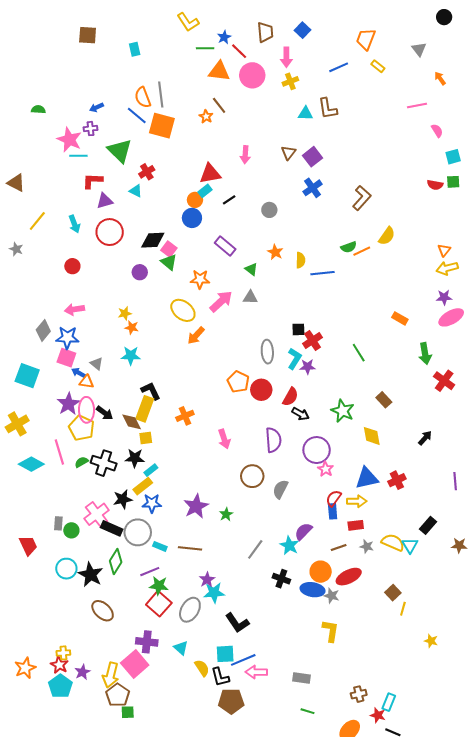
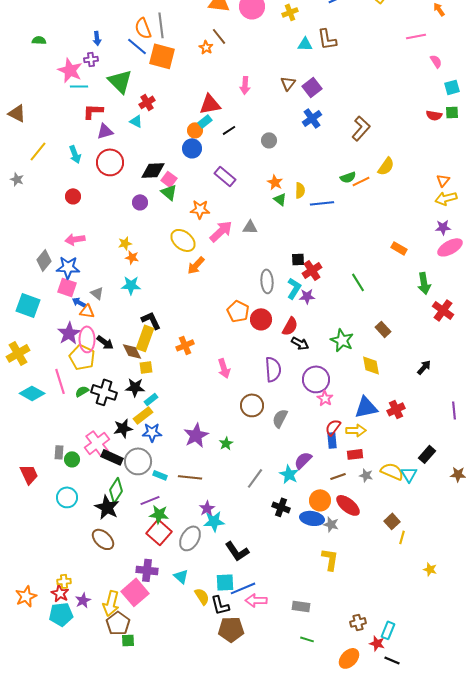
blue arrow: (97, 107) -> (97, 38), turned -72
green triangle: (251, 269) -> (280, 199), moved
black star: (91, 575) -> (107, 507), moved
red ellipse: (349, 577) -> (348, 505), turned 65
cyan pentagon: (60, 686) -> (61, 614), turned 30

